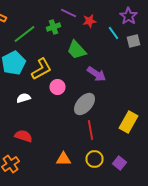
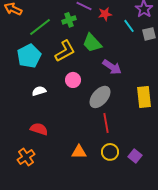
yellow L-shape: (42, 69) -> (65, 51), moved
yellow rectangle: (128, 122) -> (144, 97), moved, turned -35

